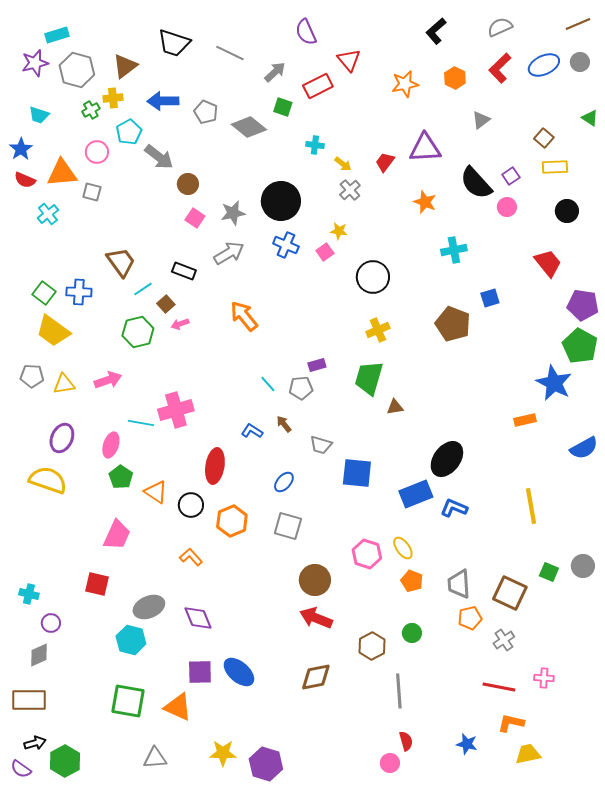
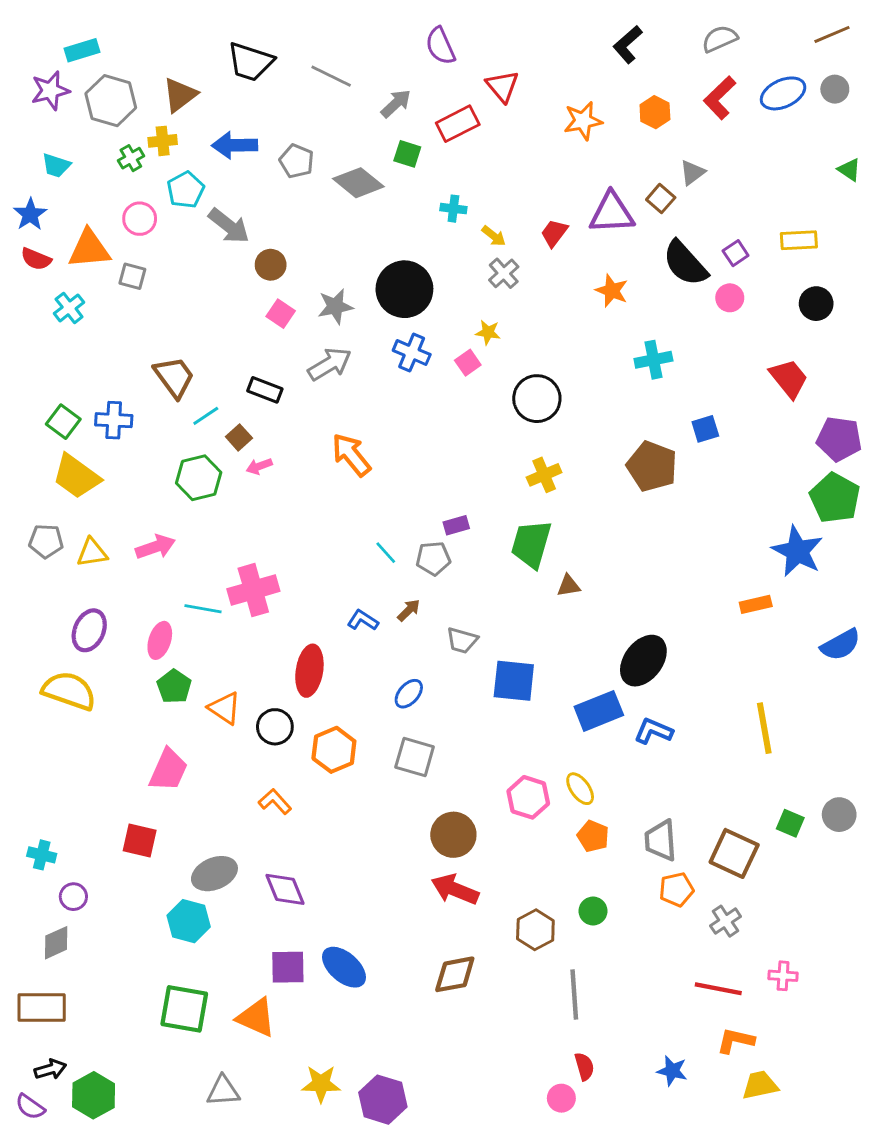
brown square: (544, 138) -> (661, 199), moved
brown arrow: (284, 424) -> (409, 610), turned 84

